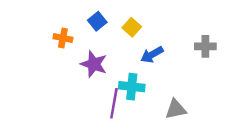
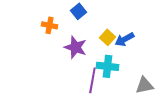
yellow square: (132, 27) -> (107, 37), moved

